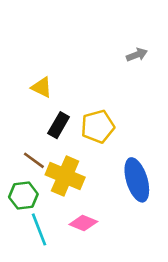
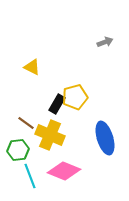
black rectangle: (59, 125) -> (57, 104), moved
pink diamond: (83, 223) -> (64, 171), size x1.5

